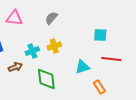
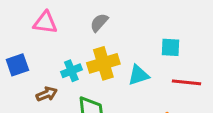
yellow cross: (54, 46) -> (103, 63), size x1.5
cyan triangle: (82, 67) -> (138, 75), moved

